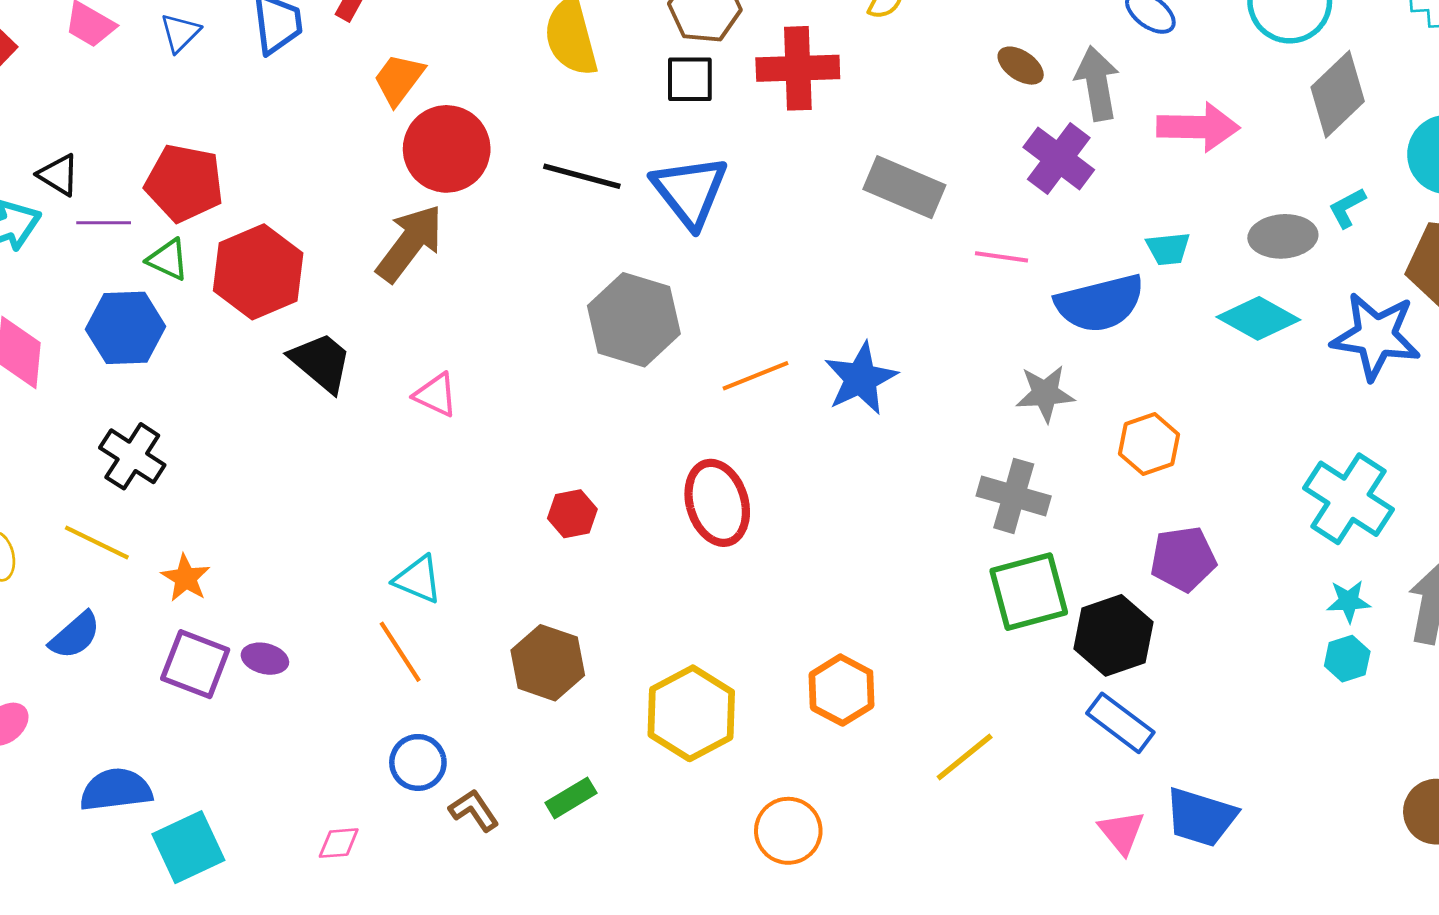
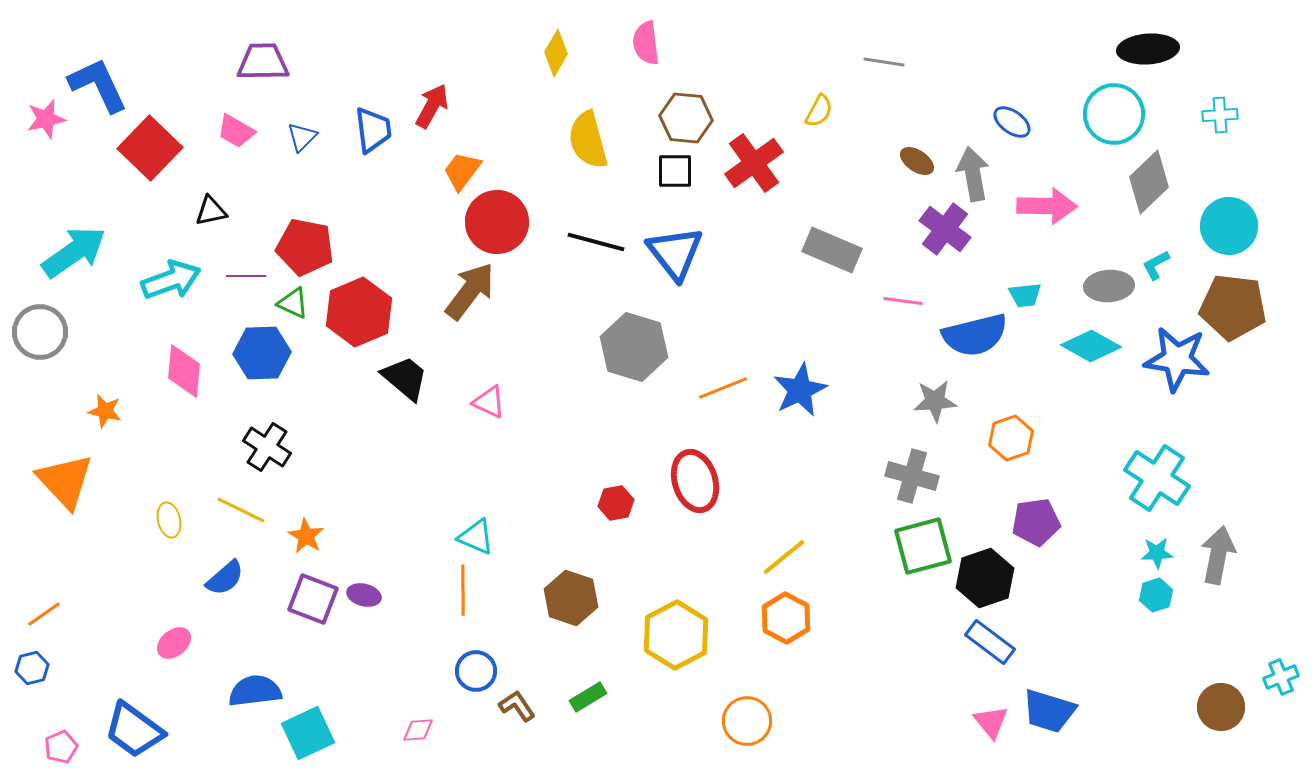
red cross: (798, 68) -> (754, 163), turned -34
black triangle: (59, 175) -> (211, 211), moved, turned -44
red hexagon: (572, 514) -> (616, 503), moved
orange line: (400, 652) -> (463, 590), turned 33
yellow line: (965, 757) -> (784, 557), moved

